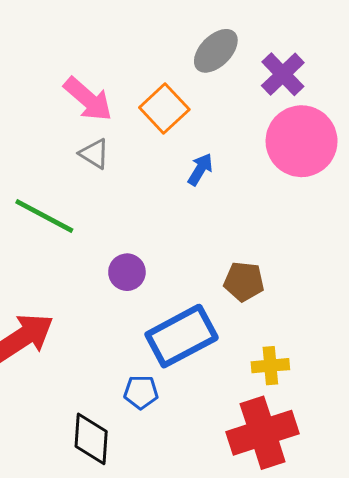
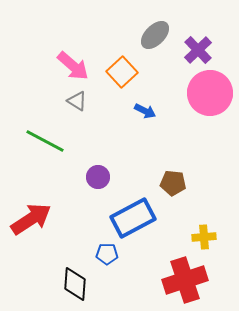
blue arrow: (200, 169) -> (145, 111), turned 85
yellow cross: (270, 366) -> (204, 237), moved

